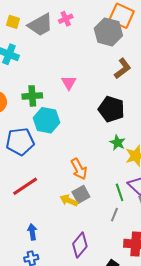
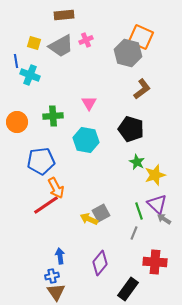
cyan hexagon: (46, 120) -> (86, 140), moved
orange arrow: (79, 169) -> (56, 188), moved
blue arrow: (32, 232) -> (60, 256), moved

